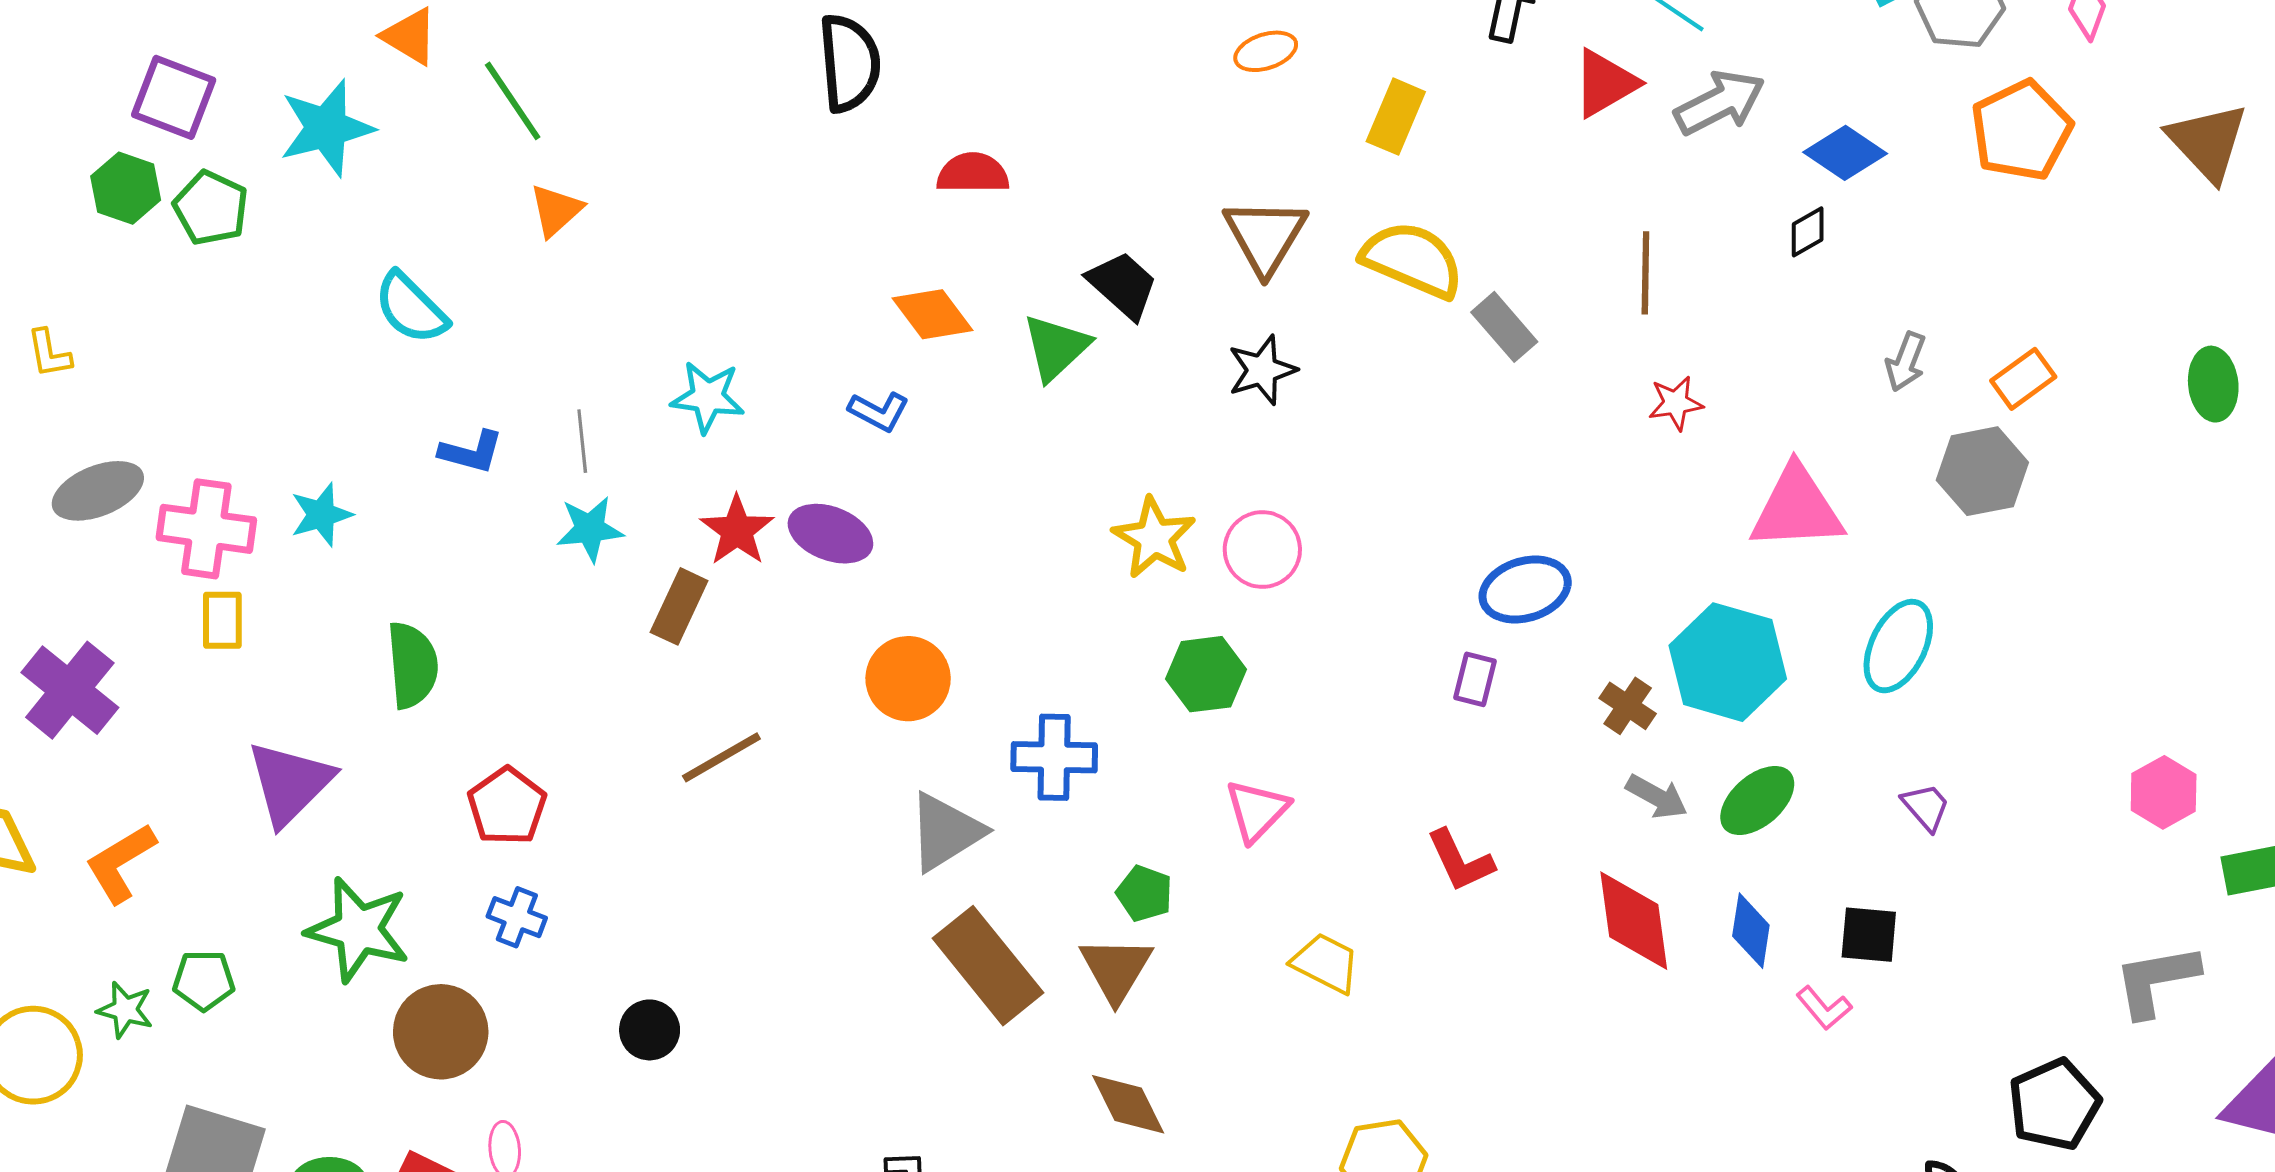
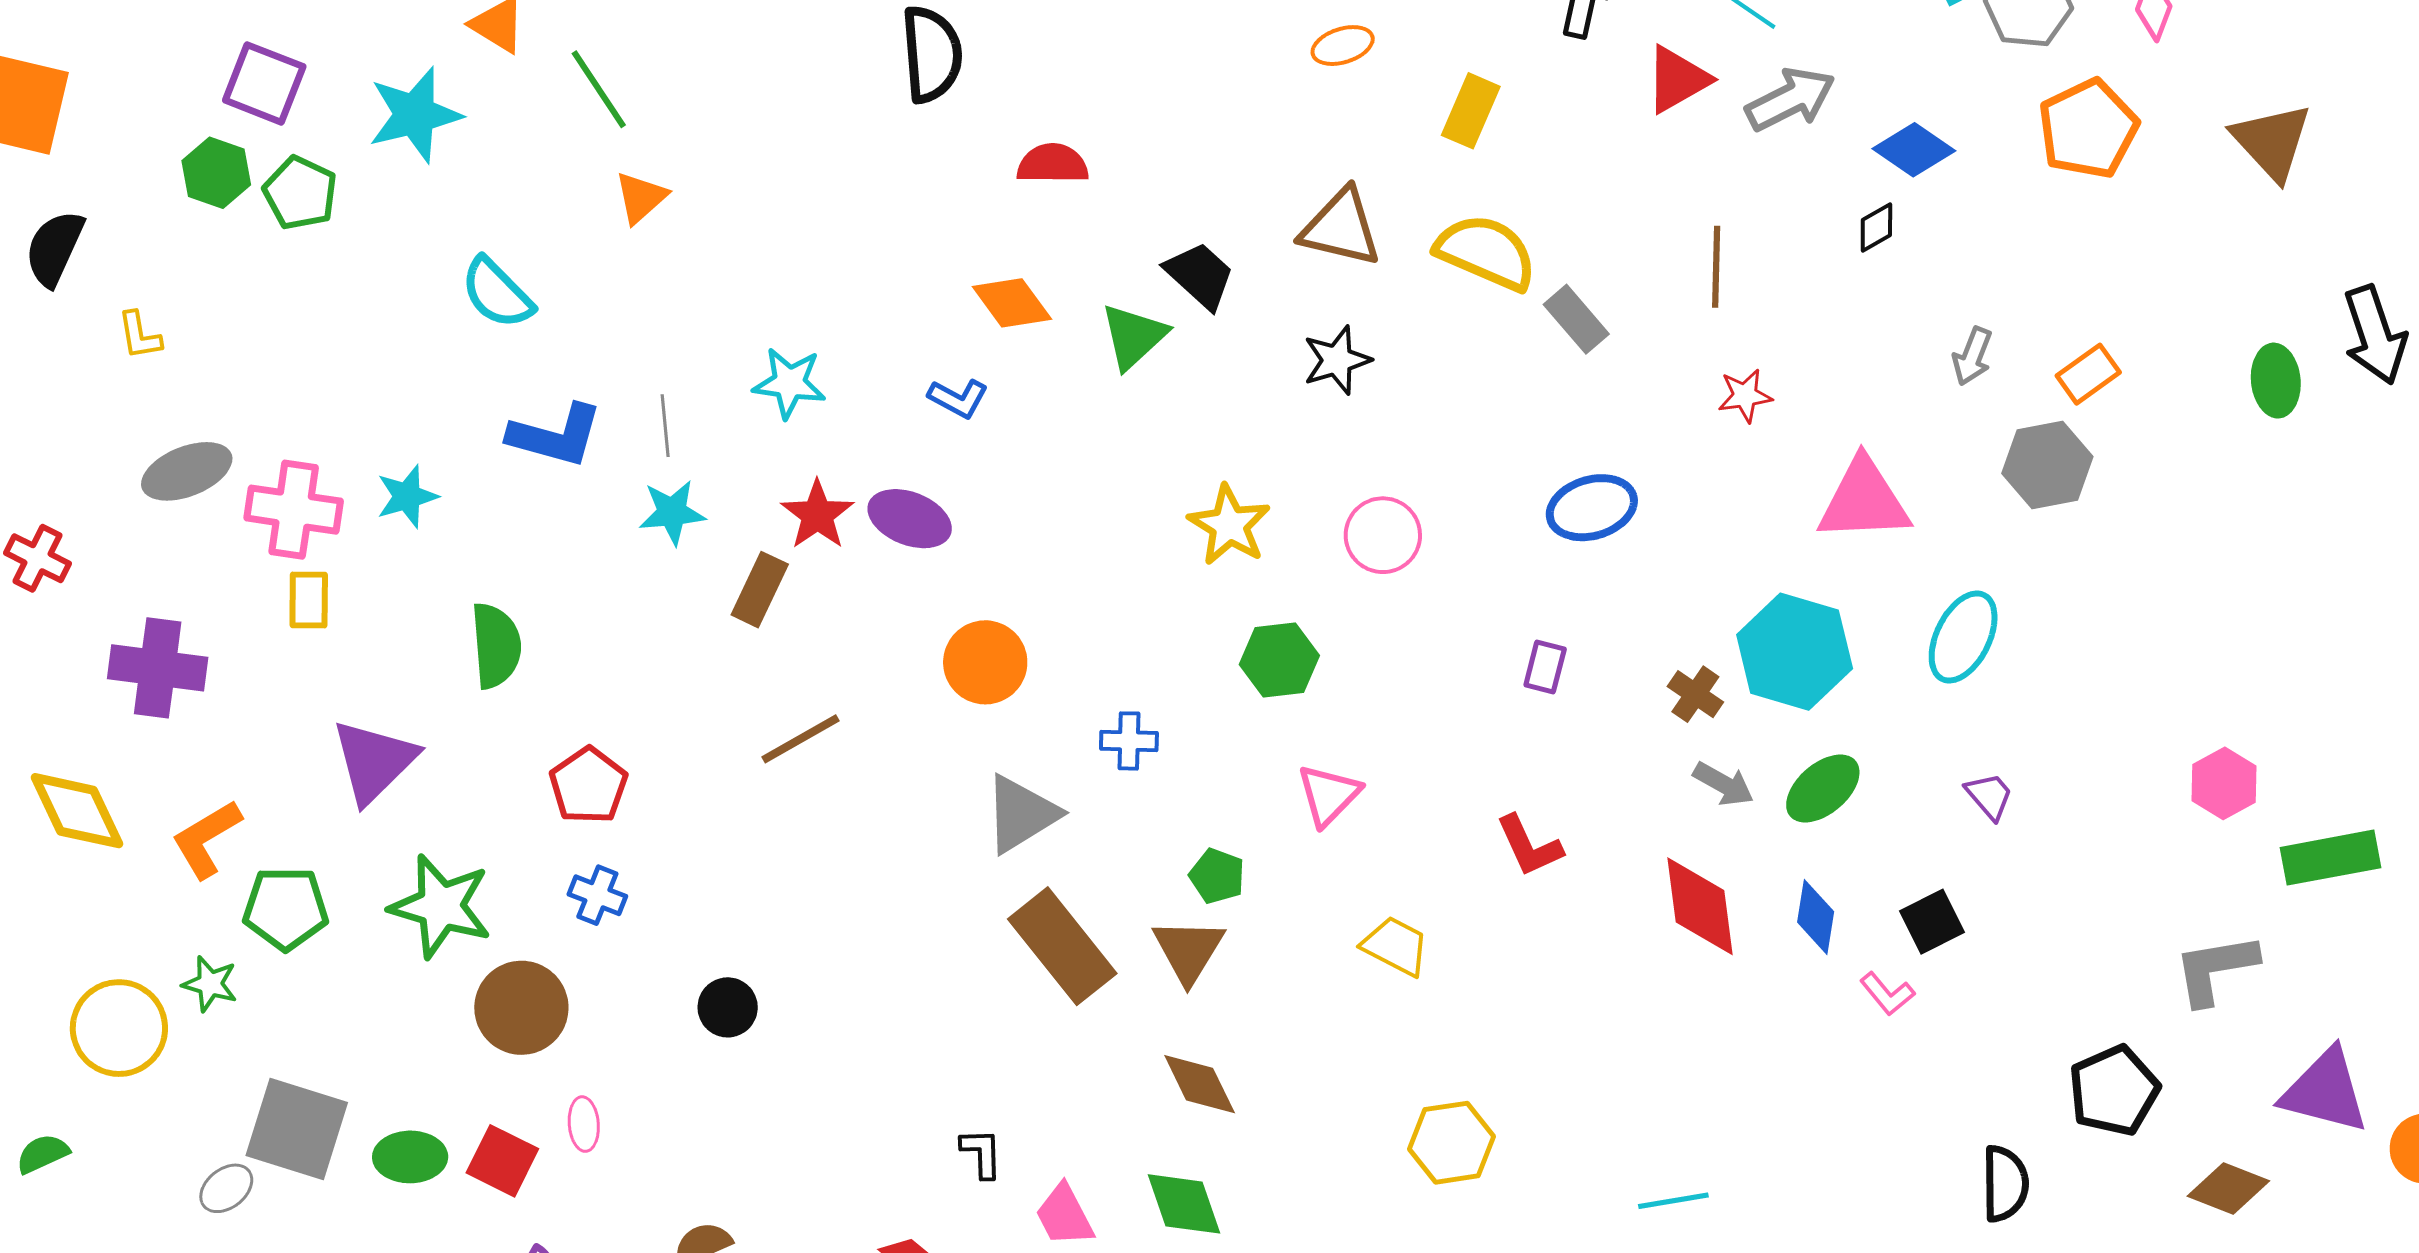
brown triangle: (1265, 236) -> (1341, 228), turned -48
blue L-shape: (471, 452) -> (555, 436), size x1.5
pink circle: (1262, 550) -> (1383, 535), moved
blue ellipse: (1525, 590) -> (1592, 508), moved
purple cross: (70, 690) -> (158, 668), turned -32
blue cross: (1054, 757) -> (1129, 741), size x0.7
black square: (1869, 935) -> (1932, 922), turned -32
green pentagon: (204, 980) -> (286, 908), moved, size x1.4

